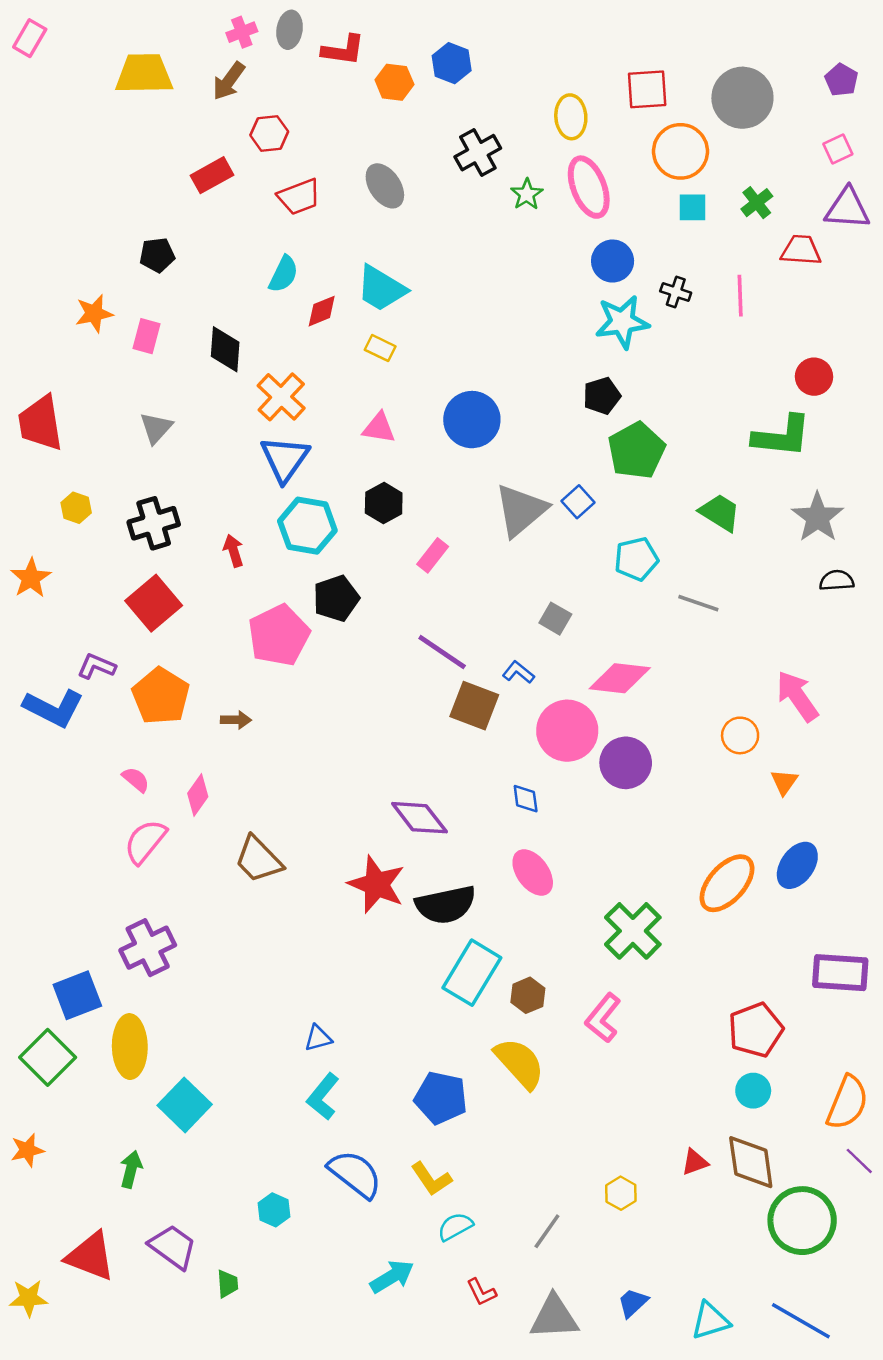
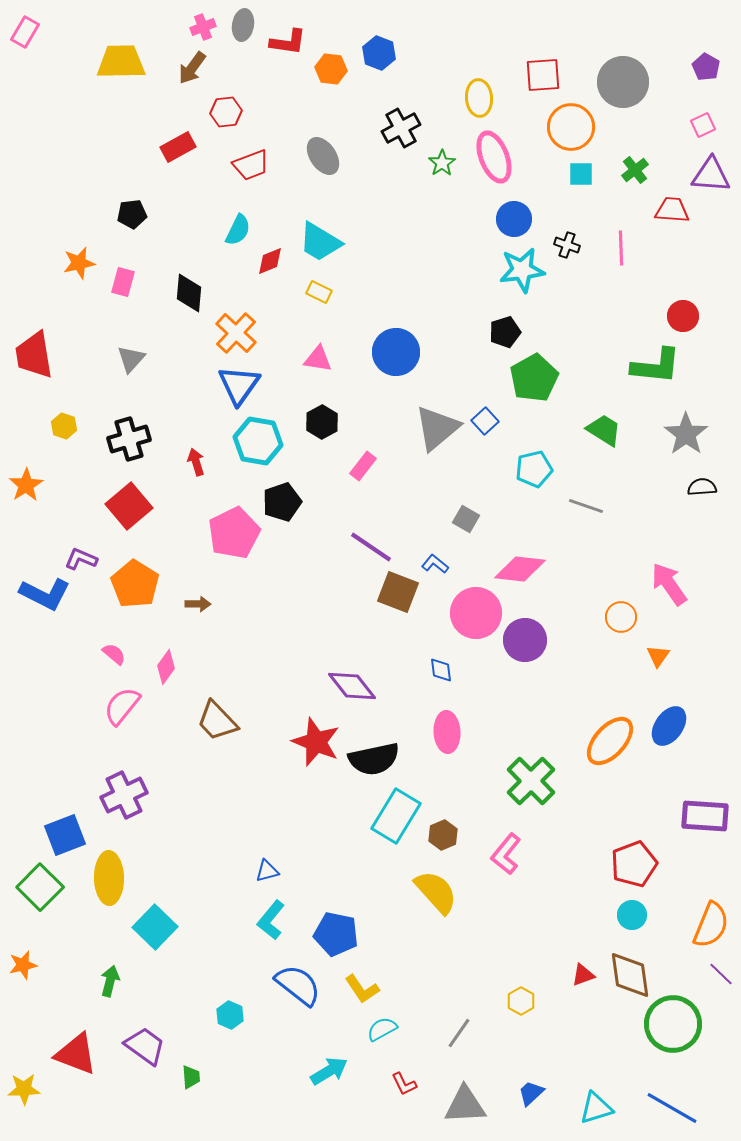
pink ellipse: (533, 873) -> (447, 732), turned 33
blue pentagon: (441, 1098) -> (336, 934), moved

